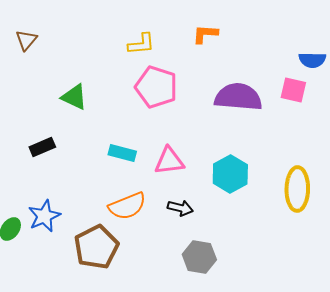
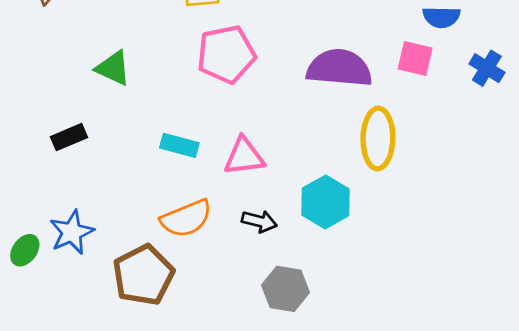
pink pentagon: (156, 87) -> (226, 54), turned -30
cyan hexagon: (230, 174) -> (326, 202), moved
yellow ellipse: (297, 189) -> (378, 138), moved

